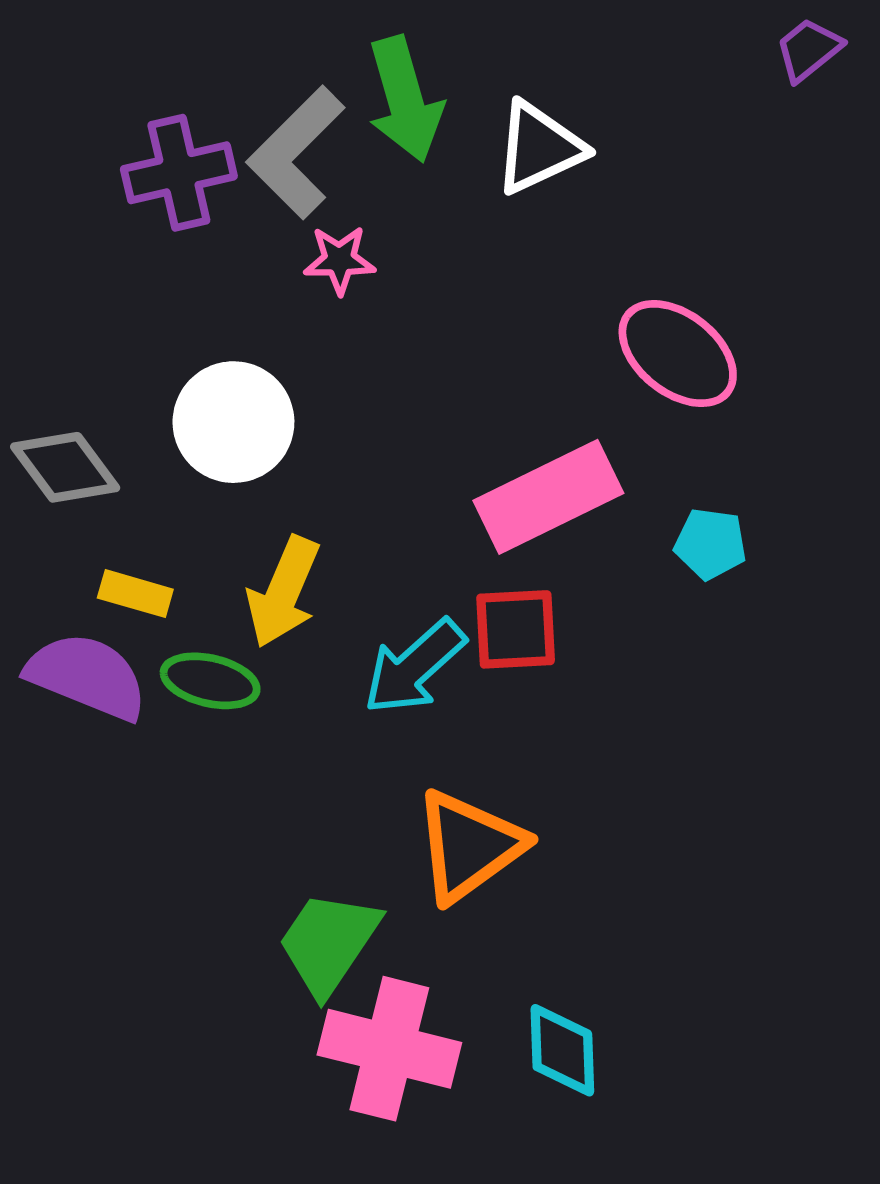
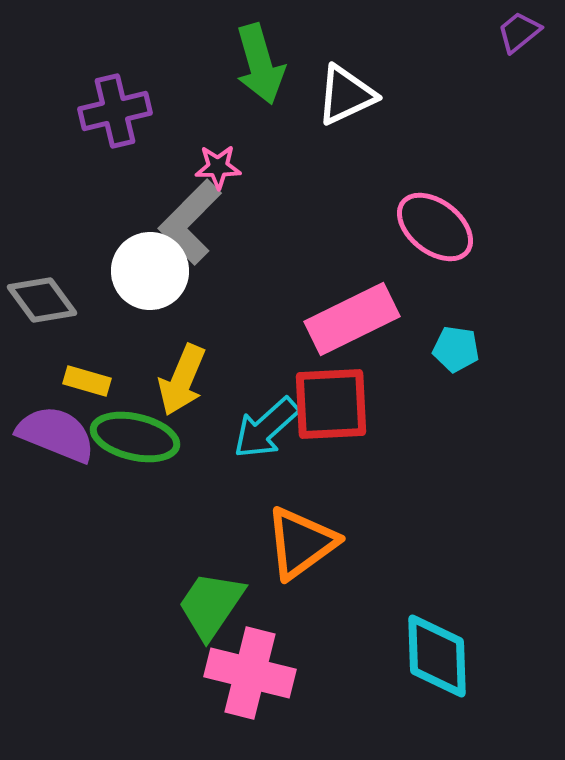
gray L-shape: (296, 152) -> (190, 222), moved
red square: (516, 629) -> (331, 404), size x1.4
green ellipse: (210, 681) -> (135, 437), size x1.4
cyan diamond: (562, 1050) -> (437, 656), moved, size x1.4

